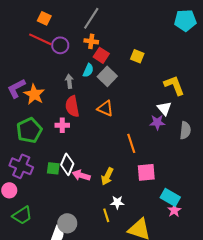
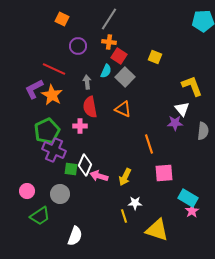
red line: (40, 39) -> (54, 69), moved
purple cross: (21, 166) -> (54, 150), moved
gray circle: (67, 223) -> (60, 194), moved

